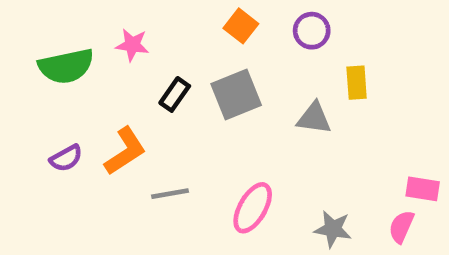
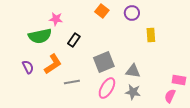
green semicircle: (66, 66) -> (40, 36), moved
gray square: (236, 94) -> (104, 62), moved
gray triangle: (314, 118) -> (133, 71), moved
purple semicircle: (66, 158) -> (28, 67), turned -88
gray star: (333, 229) -> (133, 92), moved

